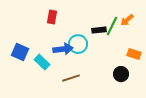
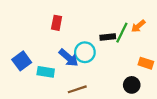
blue arrow: (63, 49) -> (69, 58), turned 48
blue square: (20, 52) -> (22, 61), turned 30
cyan rectangle: (42, 62) -> (46, 72), turned -35

